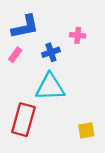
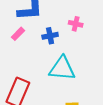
cyan triangle: (50, 87) -> (62, 68), moved

